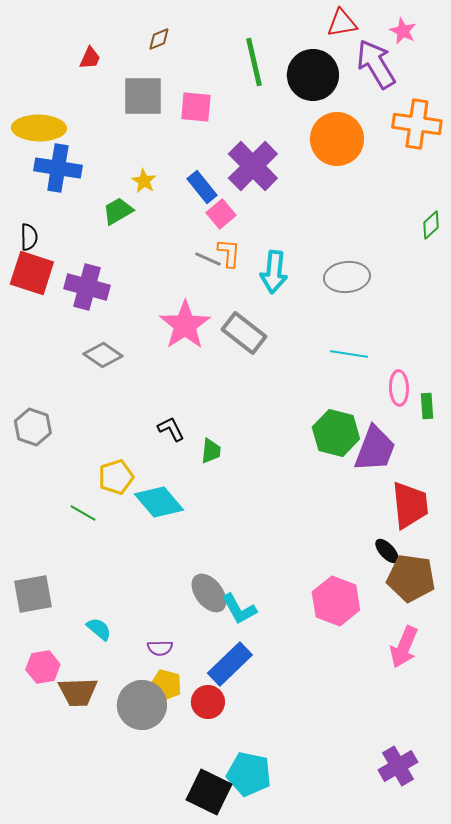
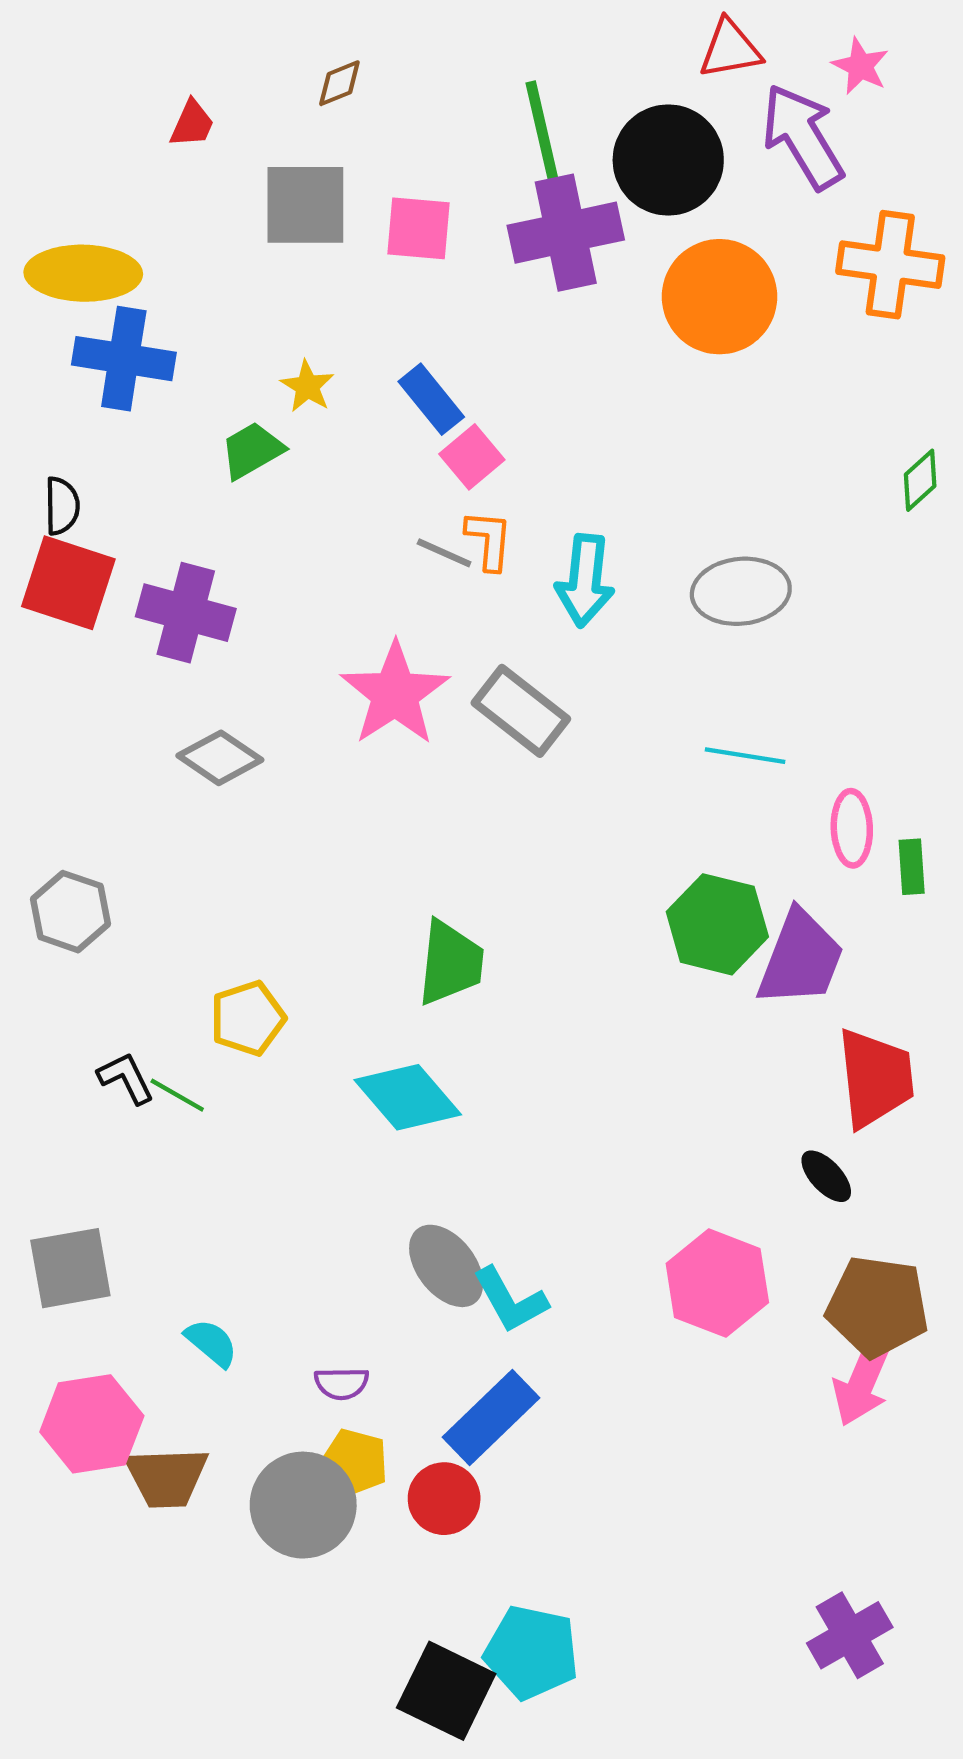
purple cross: (253, 166) -> (566, 233), moved, turned 33
black L-shape: (171, 429) -> (126, 1078), moved
green trapezoid: (211, 451) -> (450, 963), size x1.6
cyan diamond: (159, 502) -> (408, 1097), moved
brown pentagon: (411, 578) -> (877, 1306), moved
pink hexagon: (43, 667) -> (92, 1424), size x1.4

